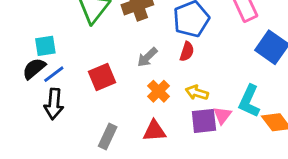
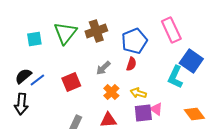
cyan square: (45, 46) -> (34, 39), moved
cyan L-shape: (249, 101) -> (175, 77), moved
black arrow: (54, 104) -> (21, 104), moved
pink triangle: (222, 115) -> (156, 109), turned -32

